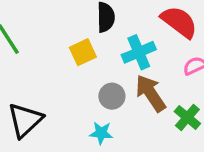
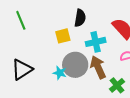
gray circle: (112, 96) -> (75, 65), size x1.6
cyan star: (101, 133) -> (60, 73), moved

